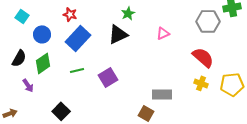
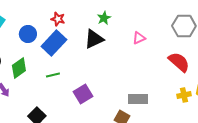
red star: (70, 14) -> (58, 19), moved
blue circle: (42, 34) -> (28, 34), moved
purple square: (108, 77) -> (83, 94), moved
yellow cross: (201, 83) -> (184, 95), moved, turned -32

